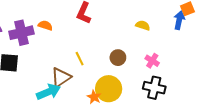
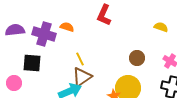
purple cross: (21, 33) -> (44, 34), turned 30
yellow line: (80, 59) -> (80, 59), moved

